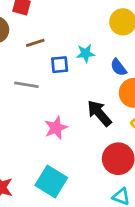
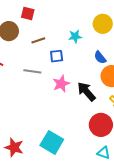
cyan star: (86, 53) -> (75, 37), moved
pink star: (56, 128) -> (61, 84), moved

